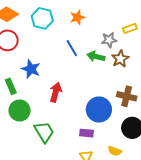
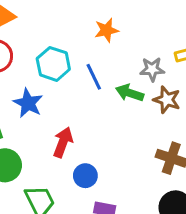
cyan hexagon: (42, 18) -> (53, 64), moved
brown star: (120, 59) -> (167, 100), turned -30
blue circle: (99, 110) -> (85, 176), moved, size x0.6

